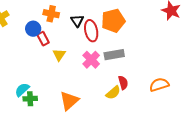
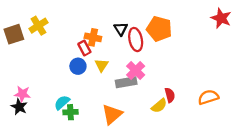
orange cross: (51, 14) -> (93, 37), moved
orange pentagon: (113, 21) -> (159, 29), turned 30
blue circle: (33, 29) -> (78, 66), moved
gray rectangle: (114, 55) -> (126, 82), moved

